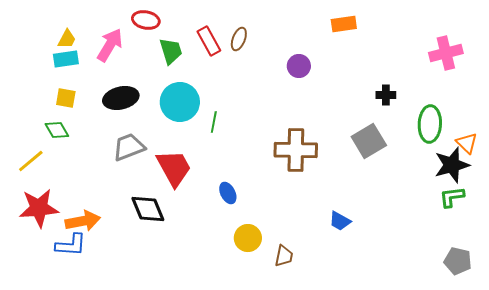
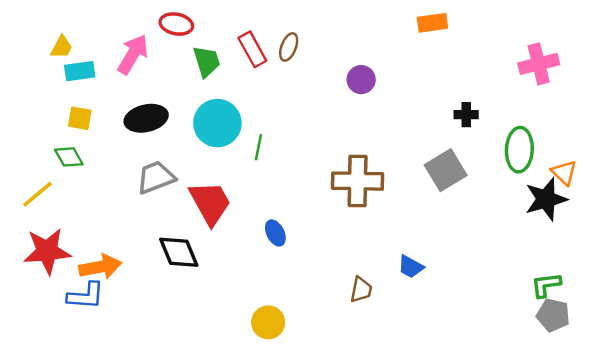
orange rectangle: (344, 24) -> (432, 23), moved
yellow trapezoid: (67, 39) -> (62, 47), moved
green L-shape: (452, 197) -> (546, 285), moved
yellow circle: (248, 238) -> (268, 322), moved
brown trapezoid: (284, 256) -> (361, 290), moved

